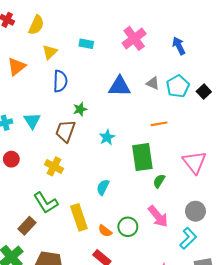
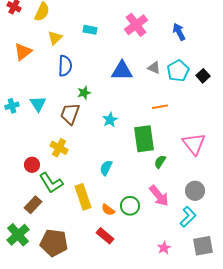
red circle: (11, 159) -> (32, 165), moved

